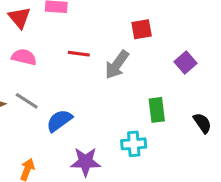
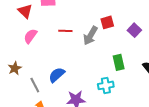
red square: (142, 29) -> (107, 22), moved
pink semicircle: (24, 57) -> (30, 36), turned -63
gray line: (27, 101) -> (35, 85), moved, turned 35

